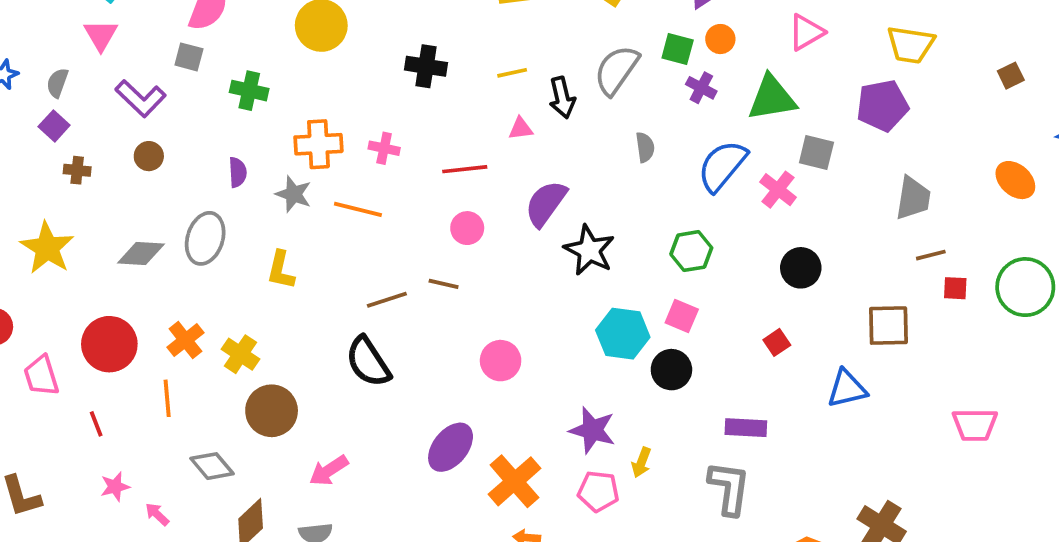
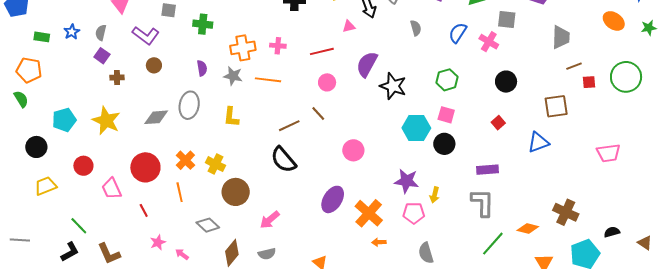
blue semicircle: (722, 166) -> (458, 33), size x0.7
brown line: (444, 284) -> (318, 114), turned 42

